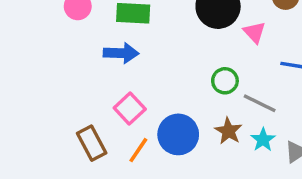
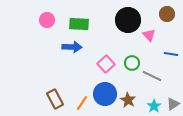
pink square: (130, 108) -> (106, 64), moved
brown star: (228, 131) -> (128, 100), moved
cyan star: (263, 140) -> (154, 106), moved

